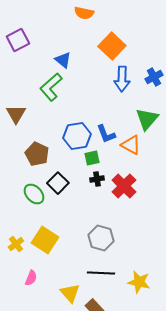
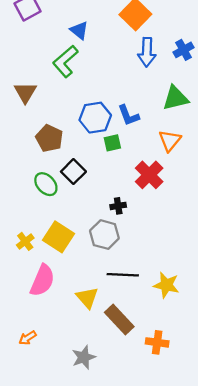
green triangle: (147, 119) -> (176, 98), turned 35
orange triangle: (131, 145) -> (170, 141), moved, turned 40
black cross: (97, 179) -> (118, 206), moved
gray hexagon: (101, 238) -> (104, 235), moved
pink semicircle: (31, 278) -> (42, 280), size x1.8

